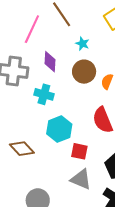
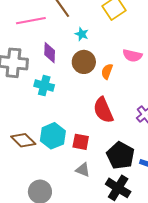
pink line: (32, 29) -> (31, 21), turned 56
cyan hexagon: (59, 129) -> (53, 136), moved
gray triangle: (81, 179) -> (83, 170), size x0.7

